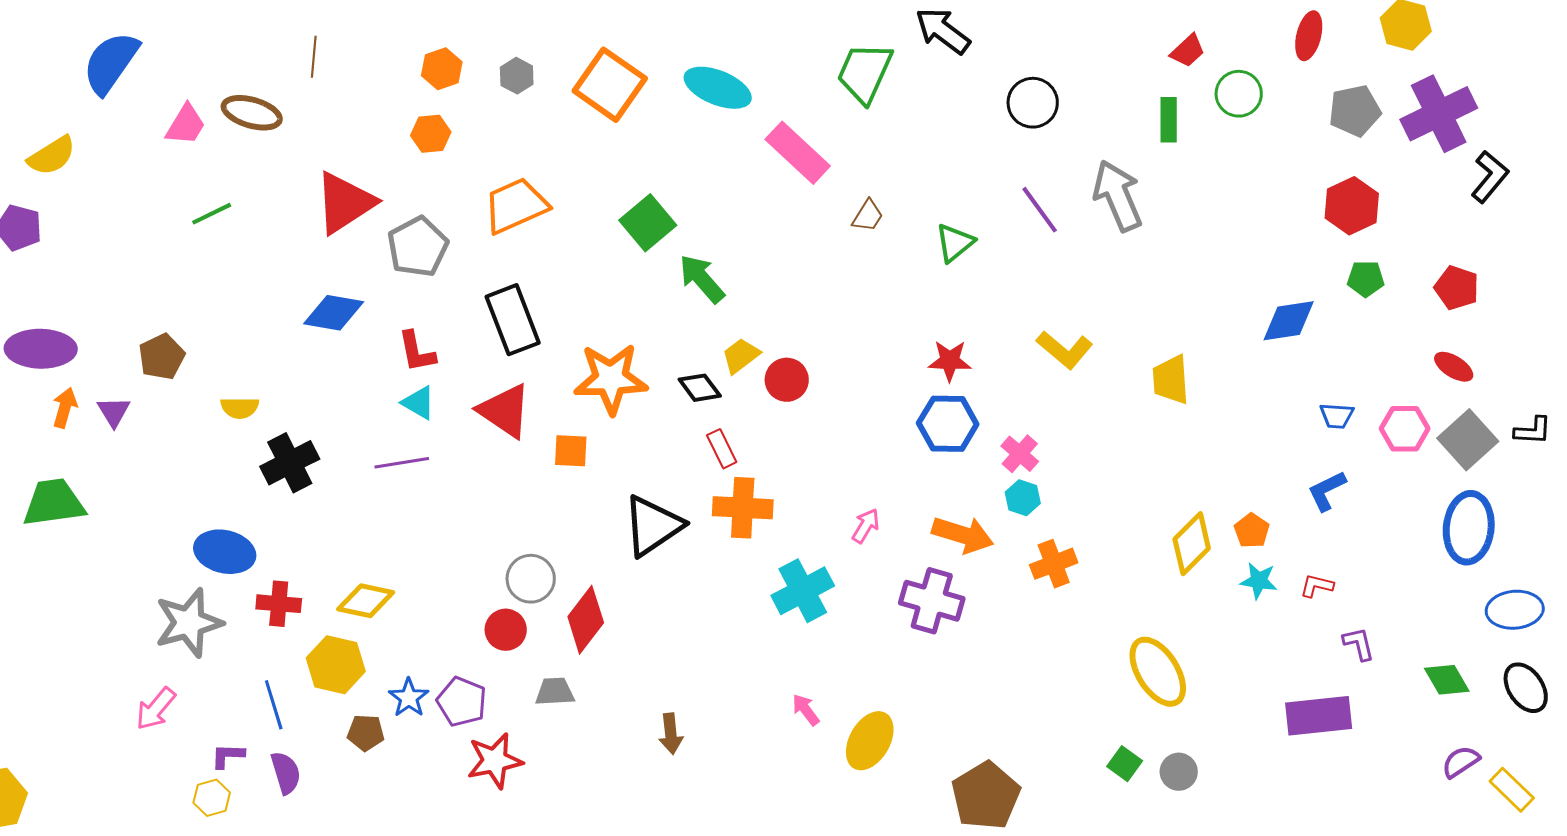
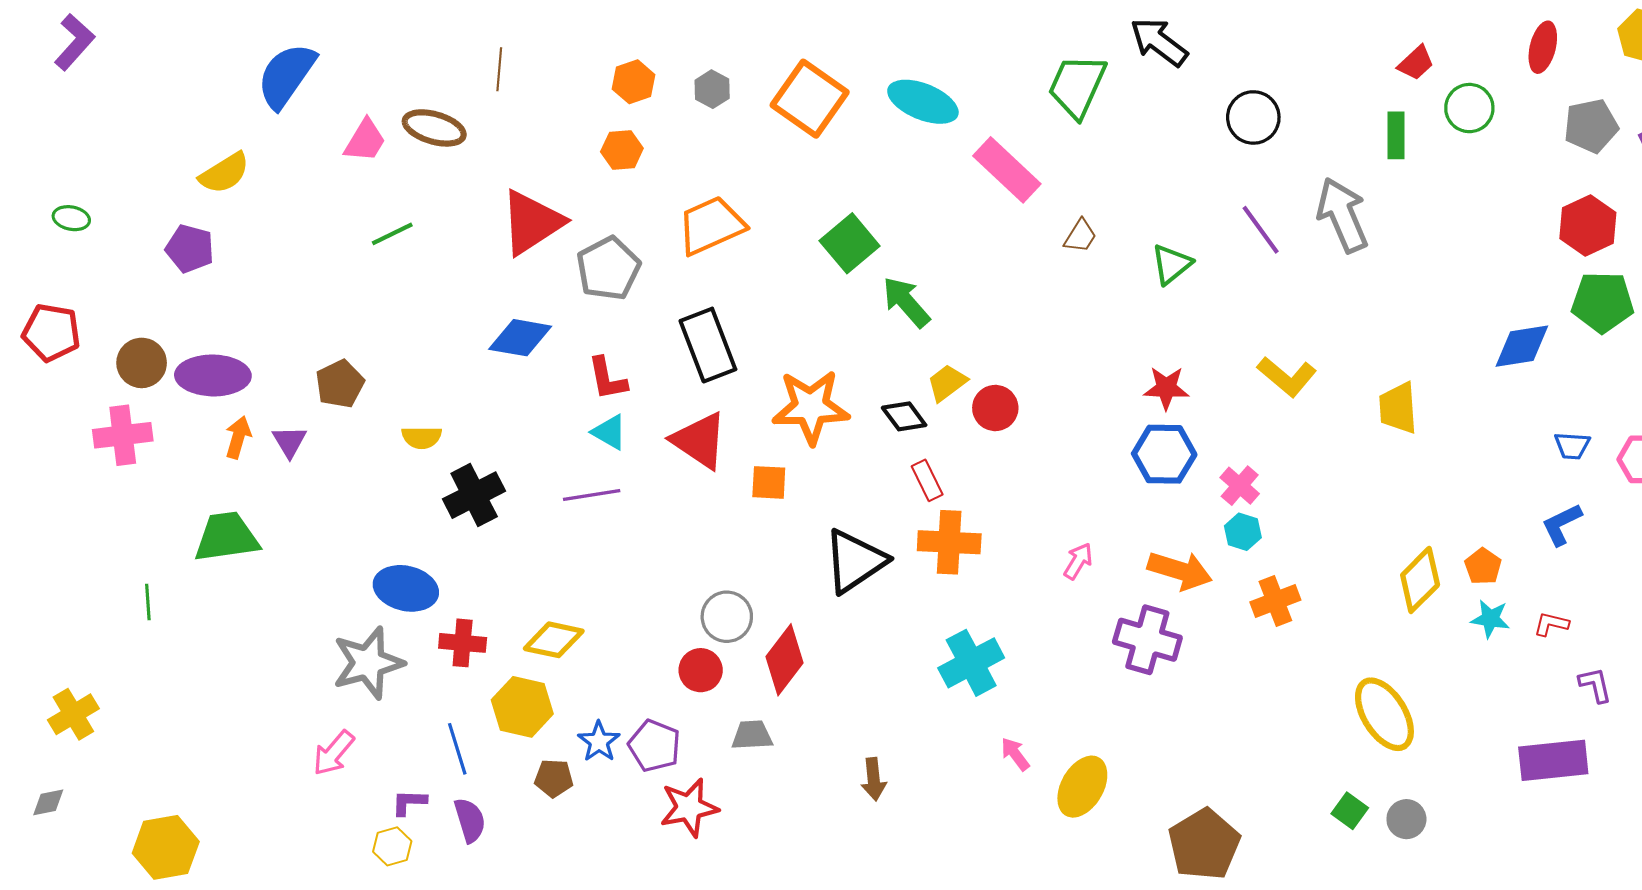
green pentagon: (1366, 279) -> (1603, 302), size x1.6
cyan cross: (803, 591) -> (971, 663), moved

